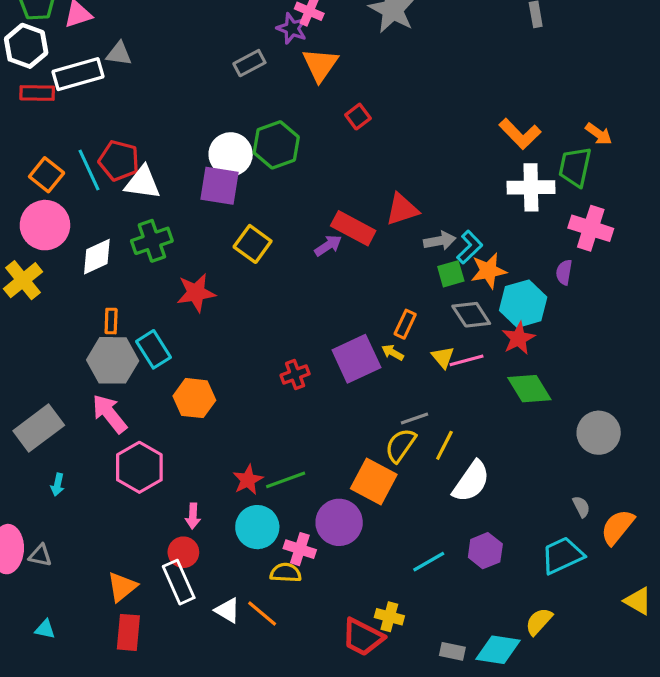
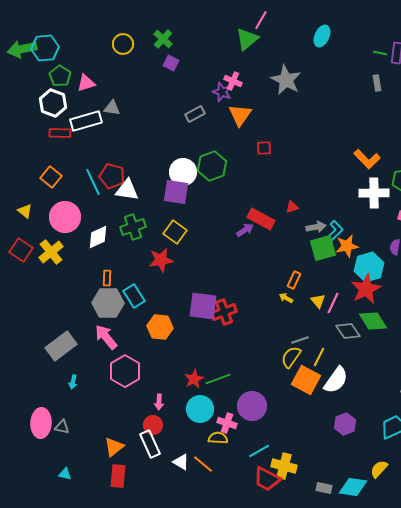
red square: (358, 117) -> (264, 148), turned 35
orange square: (47, 175) -> (51, 177), moved
red triangle: (402, 209) -> (292, 207), size x0.6
yellow square: (253, 244) -> (175, 232), moved
green square: (451, 274) -> (323, 248), size x1.5
gray diamond: (471, 315) -> (348, 331), moved
red star: (518, 338) -> (366, 289), size x1.4
purple square: (356, 359) -> (203, 306), moved, turned 32
pink line: (466, 360) -> (333, 303), turned -50
red cross: (295, 375) -> (224, 312), size x1.4
orange square: (374, 481) -> (306, 380), moved
cyan line: (429, 562) -> (259, 451), moved
yellow cross: (389, 617) -> (284, 466), size x1.4

